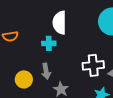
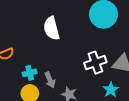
cyan cross: (49, 43) -> (30, 73), moved

